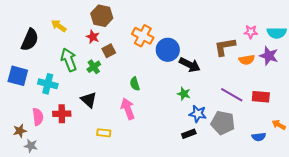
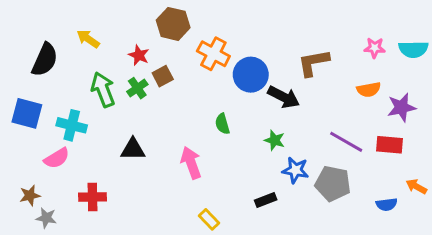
brown hexagon: (102, 16) -> (173, 24), moved
brown L-shape: (225, 47) -> (313, 63), moved
purple star: (269, 56) -> (401, 107), moved, turned -30
green cross: (94, 67) -> (137, 88), moved
green semicircle: (135, 84) -> (222, 124), moved
black triangle: (89, 100) -> (133, 149), turned -42
red cross: (62, 114) -> (93, 197), moved
pink semicircle: (38, 117) -> (57, 158), moved, turned 66
yellow rectangle: (104, 133) -> (209, 219), moved, turned 40
black rectangle: (189, 134) -> (266, 200), moved

